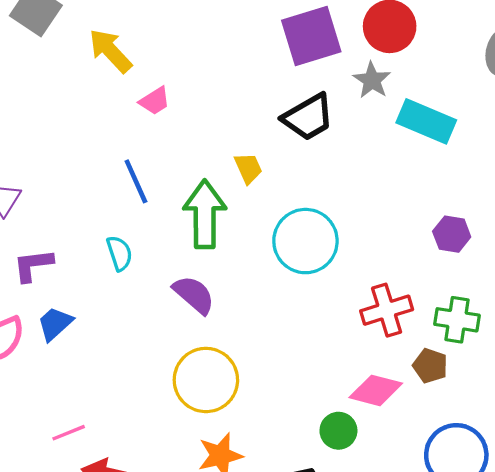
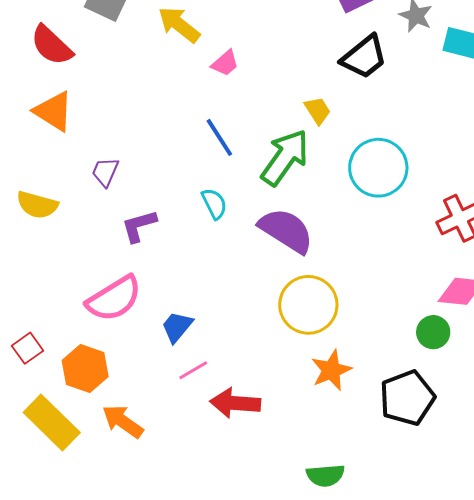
green arrow: (205, 214) -> (285, 157), turned 44
purple semicircle: (194, 295) -> (286, 230), size x1.4
blue trapezoid: (55, 324) -> (177, 327), moved

